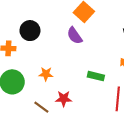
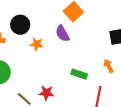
orange star: (46, 74) -> (37, 44), moved

